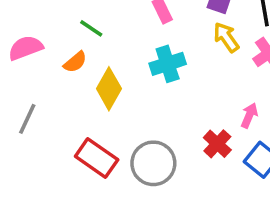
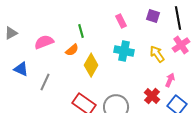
green line: (91, 28) -> (81, 31), turned 40
yellow arrow: (226, 37) -> (157, 54), moved
cyan cross: (168, 64) -> (124, 51), turned 30

